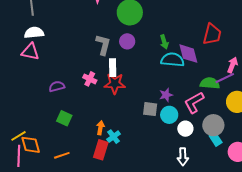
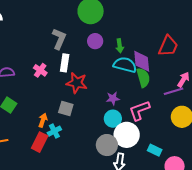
purple circle: (127, 41) -> (95, 41), moved
green semicircle: (210, 83) -> (143, 78), moved, turned 60
red star: (115, 84) -> (77, 83), moved
gray square: (150, 109) -> (66, 109), moved
gray circle: (213, 125) -> (107, 145), moved
white circle: (185, 129) -> (127, 135), size x1.6
cyan rectangle: (216, 139) -> (155, 150), turned -40

